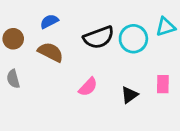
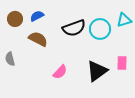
brown circle: (13, 39) -> (15, 19), moved
pink semicircle: (88, 87) -> (60, 72), moved
black triangle: (129, 95) -> (97, 71), size x1.6

